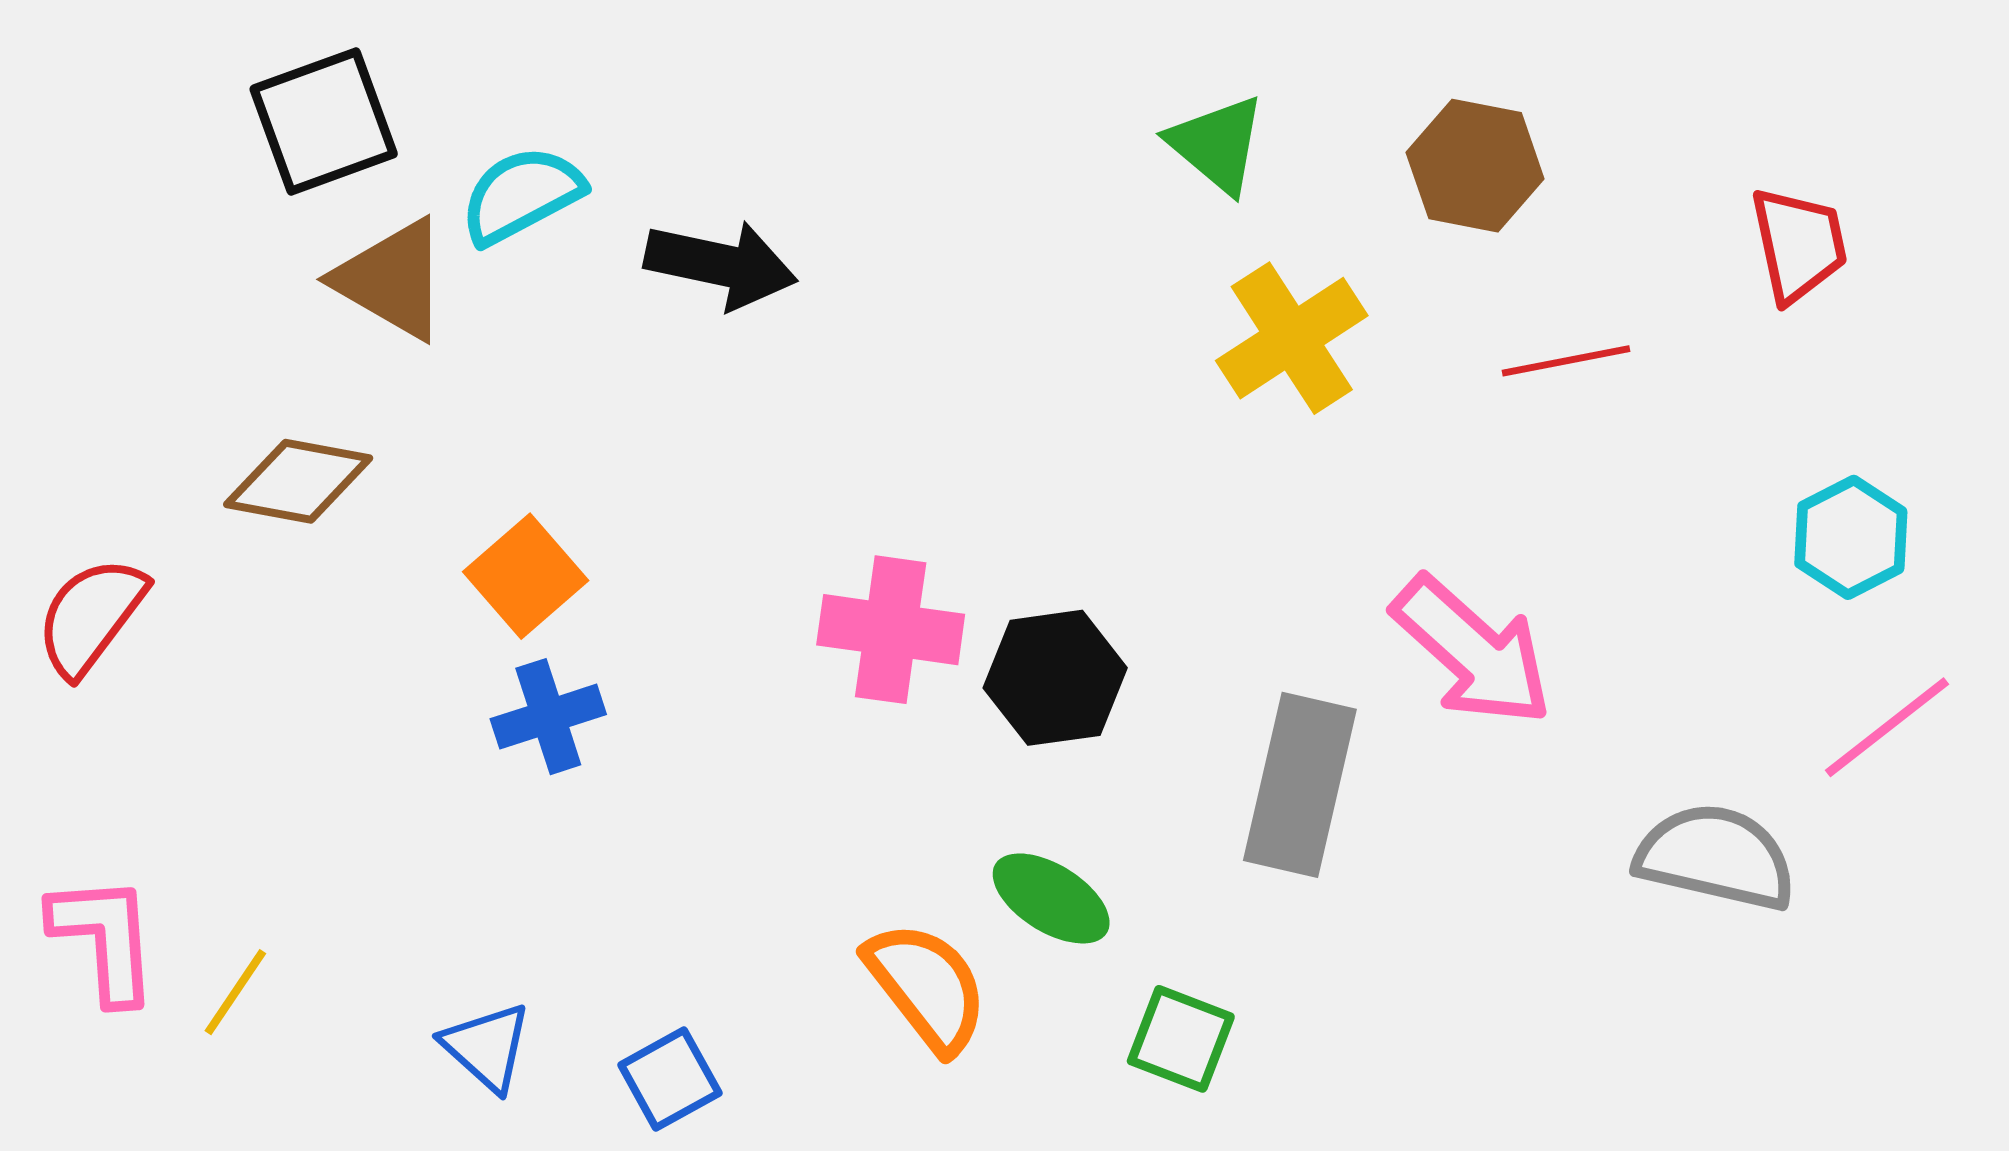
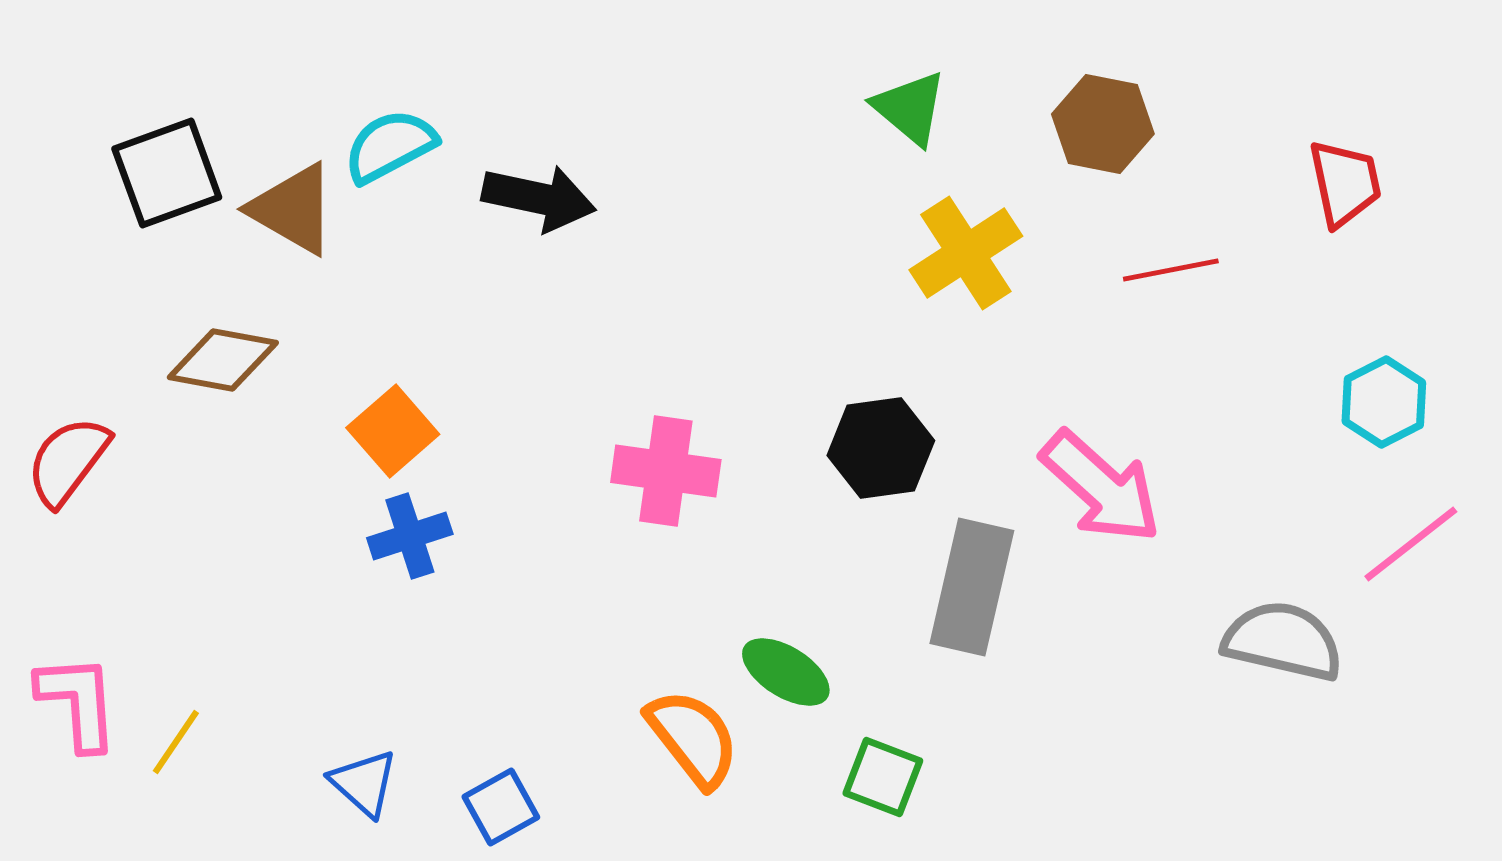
black square: (324, 121) -> (167, 173), moved
black hexagon: (1055, 678) -> (881, 448), moved

